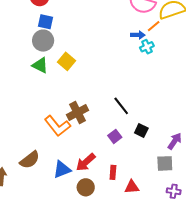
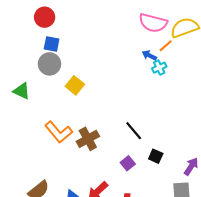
blue arrow: (138, 35) -> (149, 55), turned -152
green triangle: (40, 65) -> (22, 91), moved
orange L-shape: (57, 126) -> (59, 132), moved

